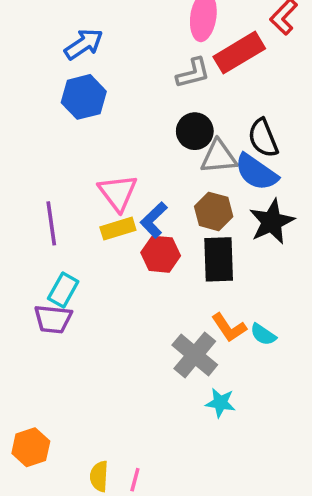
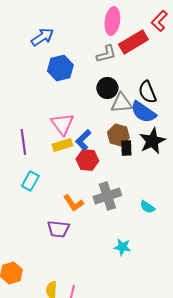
blue hexagon: (84, 97) -> (60, 68), moved
black rectangle: (219, 259) -> (126, 148), moved, size x0.6
purple trapezoid: (53, 319) -> (58, 229), moved
orange L-shape: (229, 328) -> (73, 203), moved
gray cross: (195, 355) -> (107, 196), moved, turned 32

